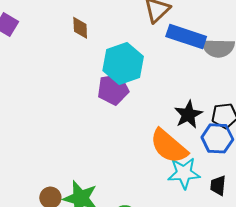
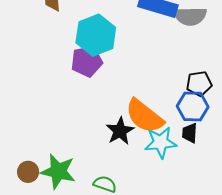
black star: (188, 115) -> (120, 131), moved
black trapezoid: (218, 185) -> (190, 133), moved

